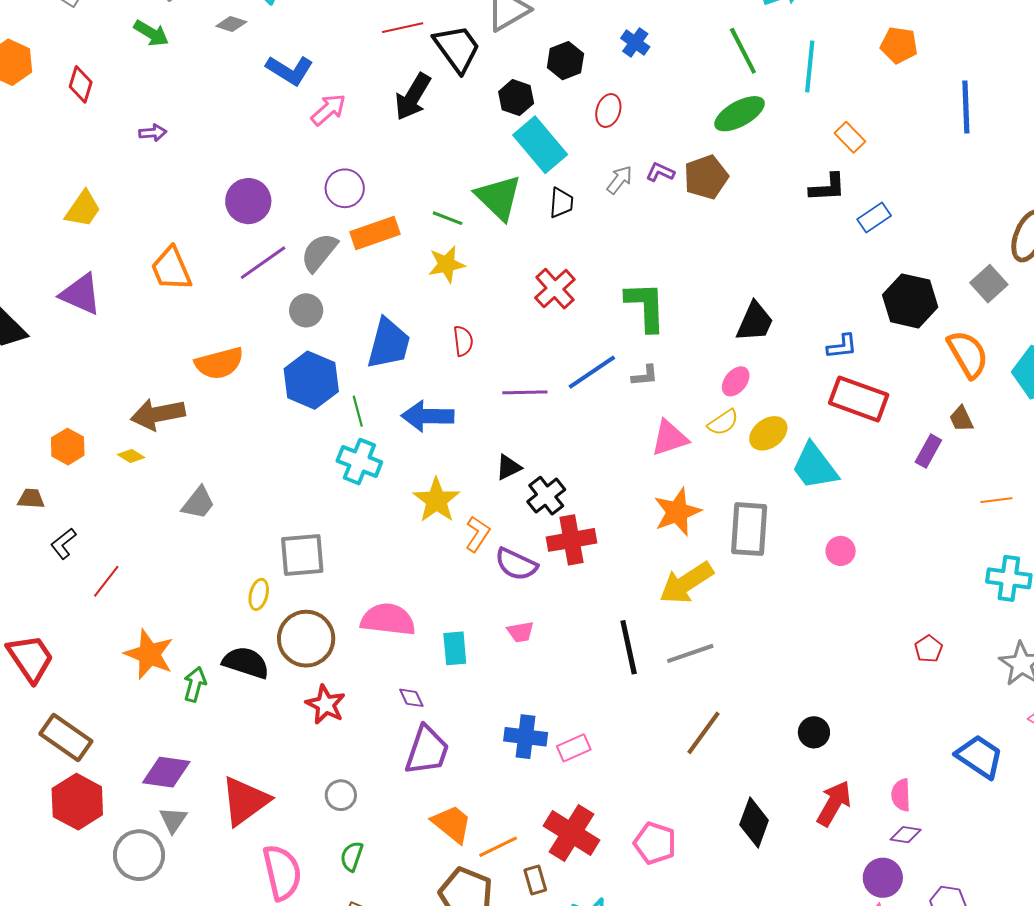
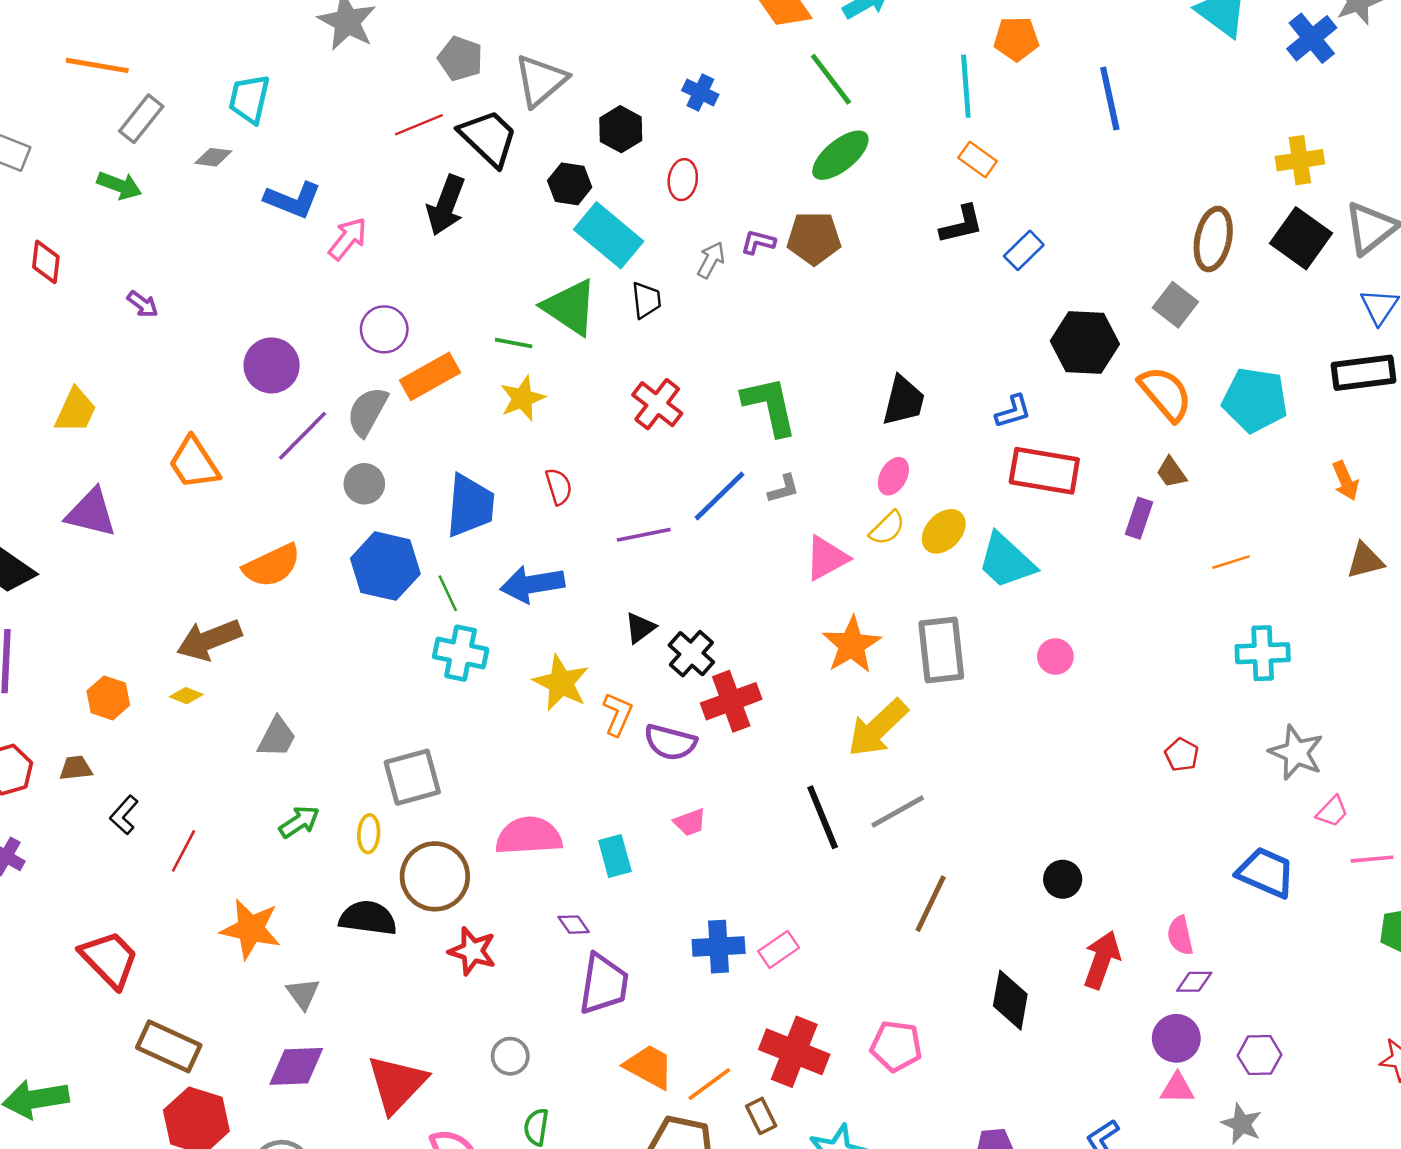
cyan line: (810, 67) -> (966, 86), moved
purple arrow: (153, 133) -> (143, 304), turned 52
brown pentagon: (706, 177) -> (814, 238), turned 30
green arrow: (195, 684) -> (299, 822), moved, turned 52
gray triangle: (173, 820) -> (303, 994), moved

